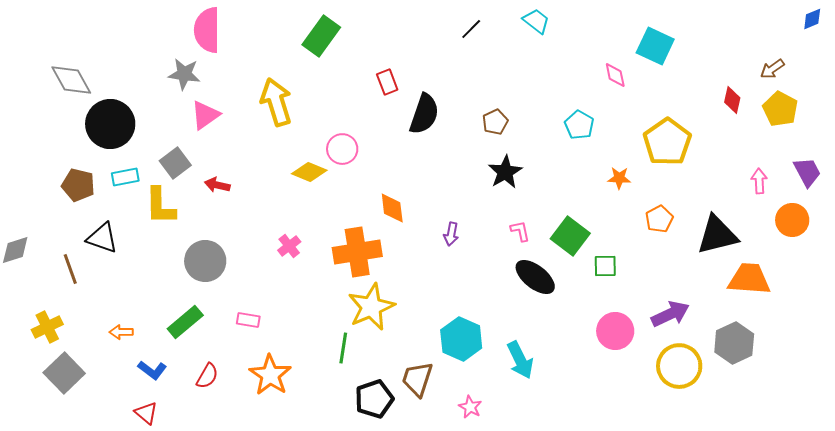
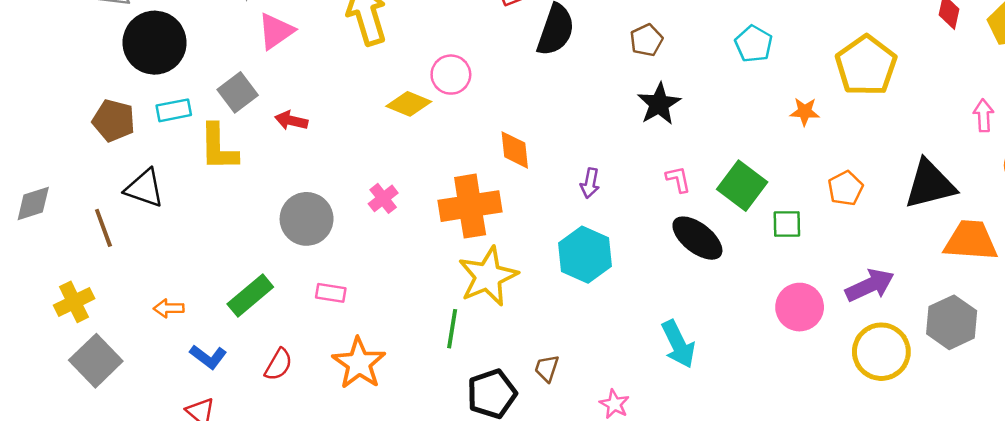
orange pentagon: (659, 219) -> (846, 188), moved
gray circle: (205, 261) -> (307, 219), moved
cyan hexagon: (461, 339) -> (585, 255), moved
brown trapezoid: (417, 379) -> (547, 368), size x0.6

